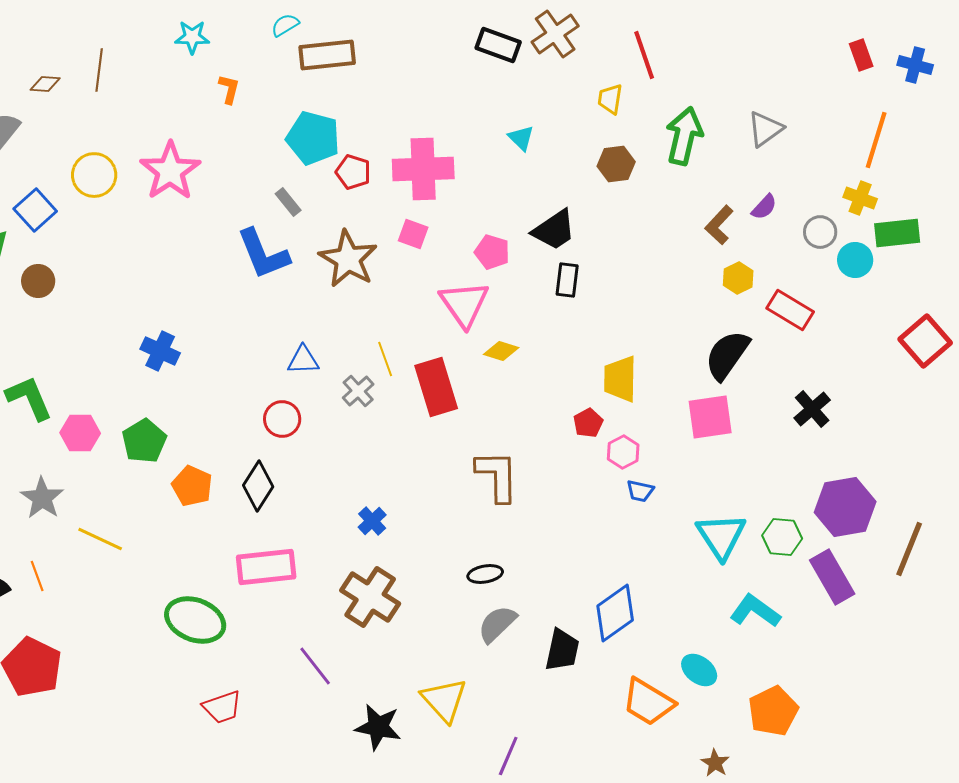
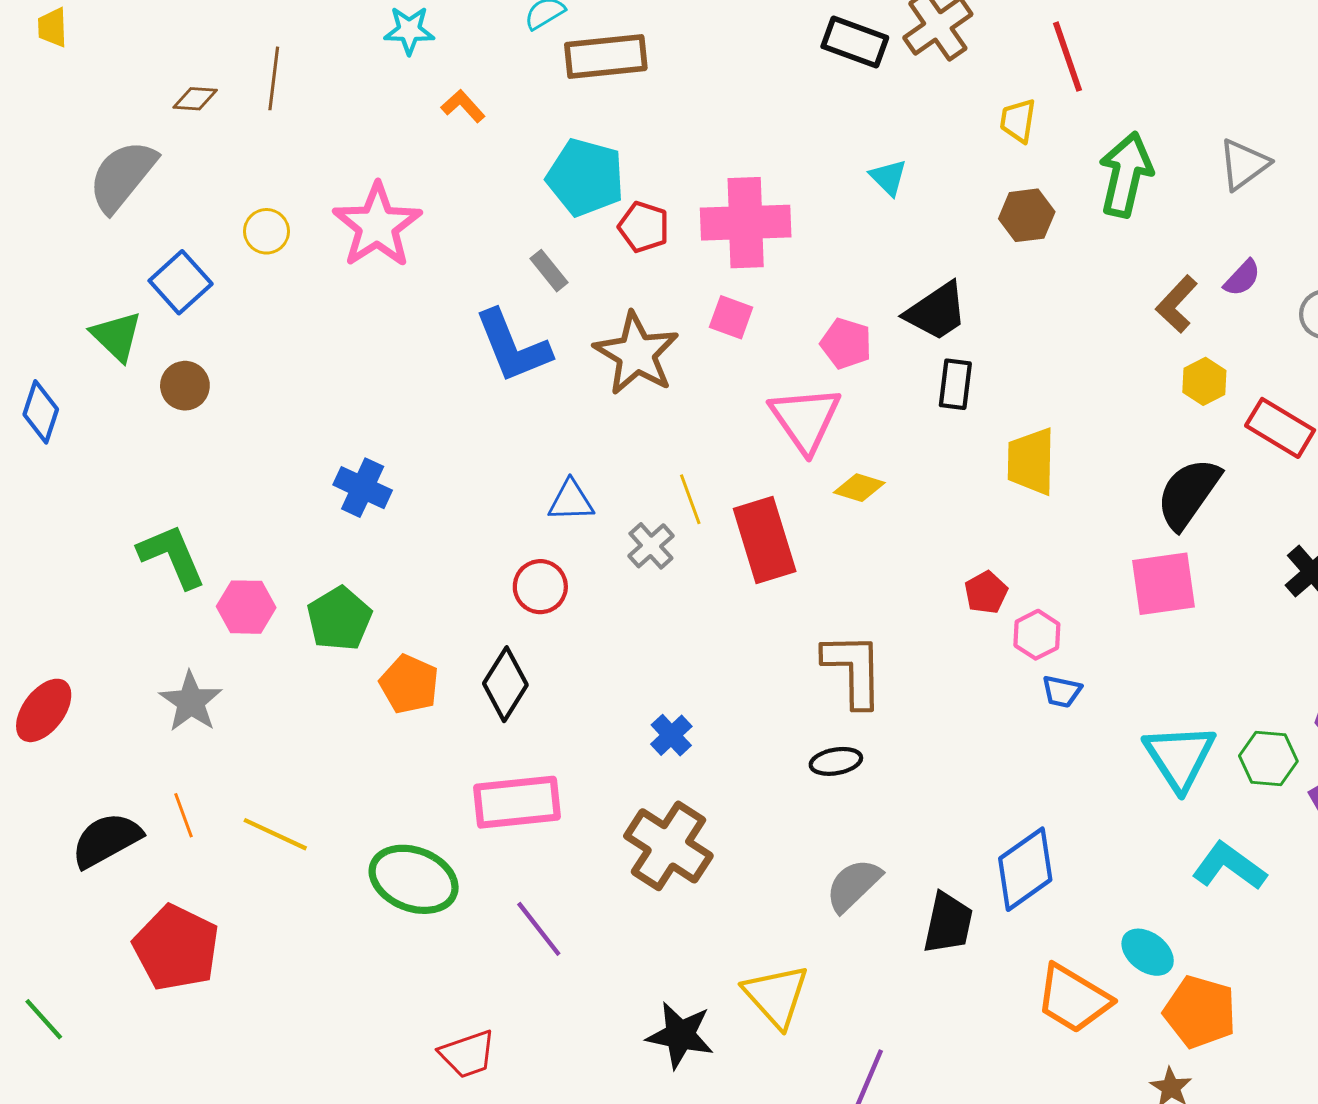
orange L-shape: (229, 89) -> (463, 106), turned -56
yellow circle: (94, 175) -> (266, 231), size x0.7
yellow trapezoid: (620, 379) -> (1031, 461), moved
yellow line: (100, 539) -> (275, 834), moved
black ellipse: (485, 574) -> (836, 761), moved
purple line: (315, 666) -> (539, 929), moved
red trapezoid: (222, 707) -> (467, 1054), moved
orange pentagon: (773, 711) -> (1200, 1012), moved, turned -30

